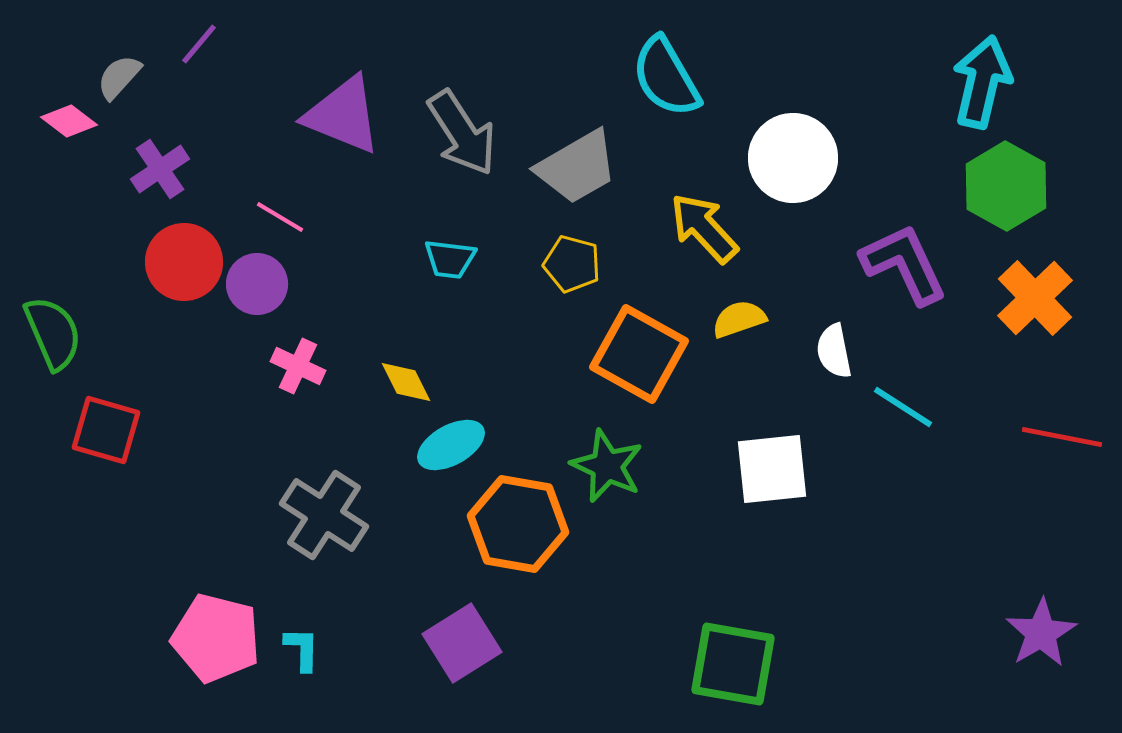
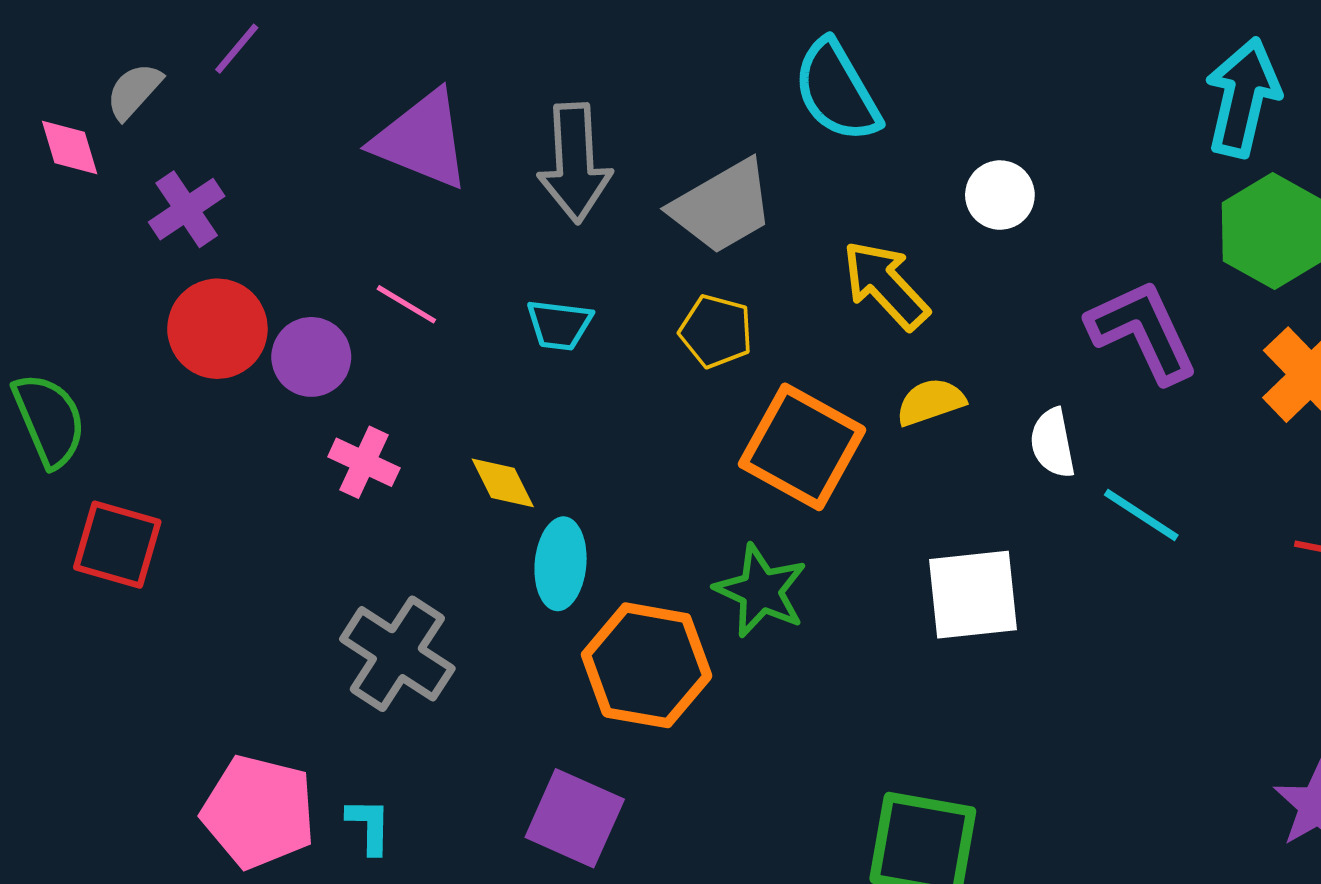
pink diamond: (69, 121) -> (70, 148), turned 36
gray arrow: (462, 133) -> (575, 163), turned 30
white circle: (793, 158) -> (1000, 195), size x0.6
pink line: (280, 217) -> (406, 304), moved
cyan ellipse: (451, 445) -> (561, 564), turned -56
purple square: (462, 643) -> (575, 818), turned -34

